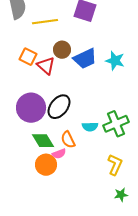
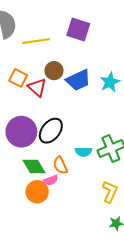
cyan star: (115, 61) -> (110, 82), turned 30

